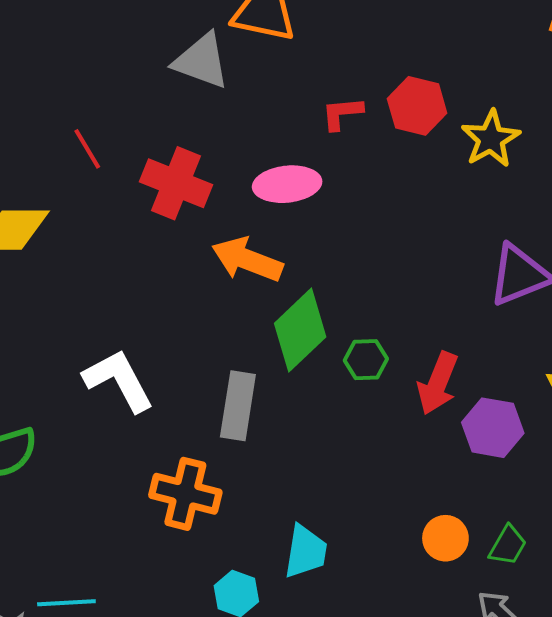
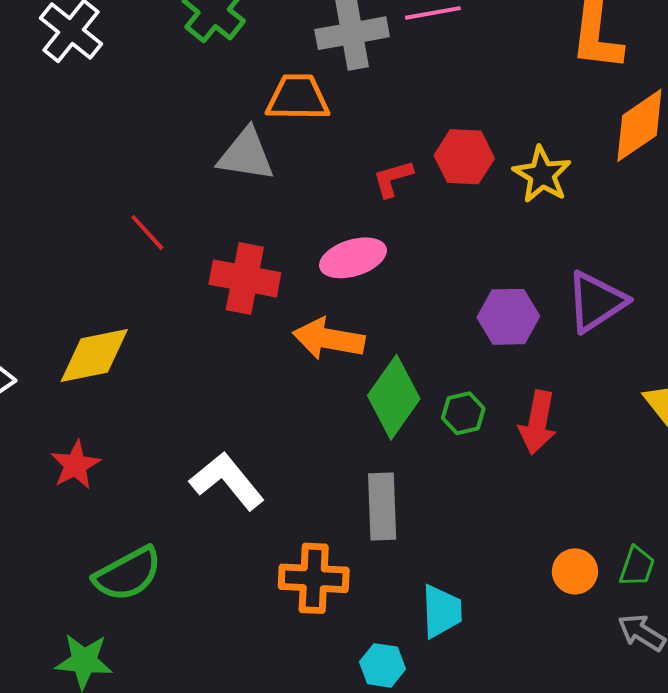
red line: (87, 149) -> (147, 232), moved
gray rectangle: (238, 406) -> (382, 506), moved
purple hexagon: (493, 428) -> (508, 317), moved

